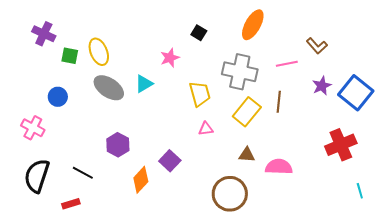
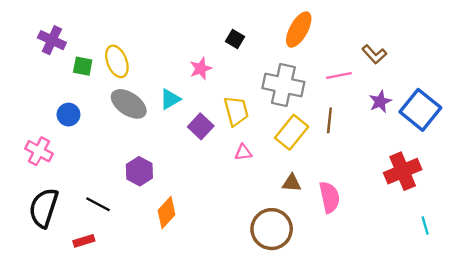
purple square: (170, 161) -> (201, 126), moved
pink semicircle: (279, 167) -> (329, 197), turned 76

